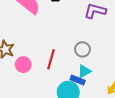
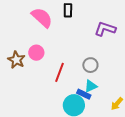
pink circle: (23, 65) -> (36, 53), moved

